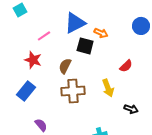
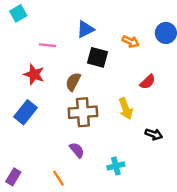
blue triangle: (75, 23) -> (85, 29), size x0.7
orange arrow: (101, 33) -> (131, 41), moved
pink line: (44, 36) -> (48, 45), turned 40
purple semicircle: (41, 125) -> (77, 150), moved

